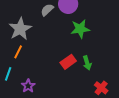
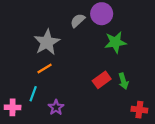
orange line: (18, 52) -> (45, 69), turned 32
red cross: (101, 88) -> (139, 110), turned -32

